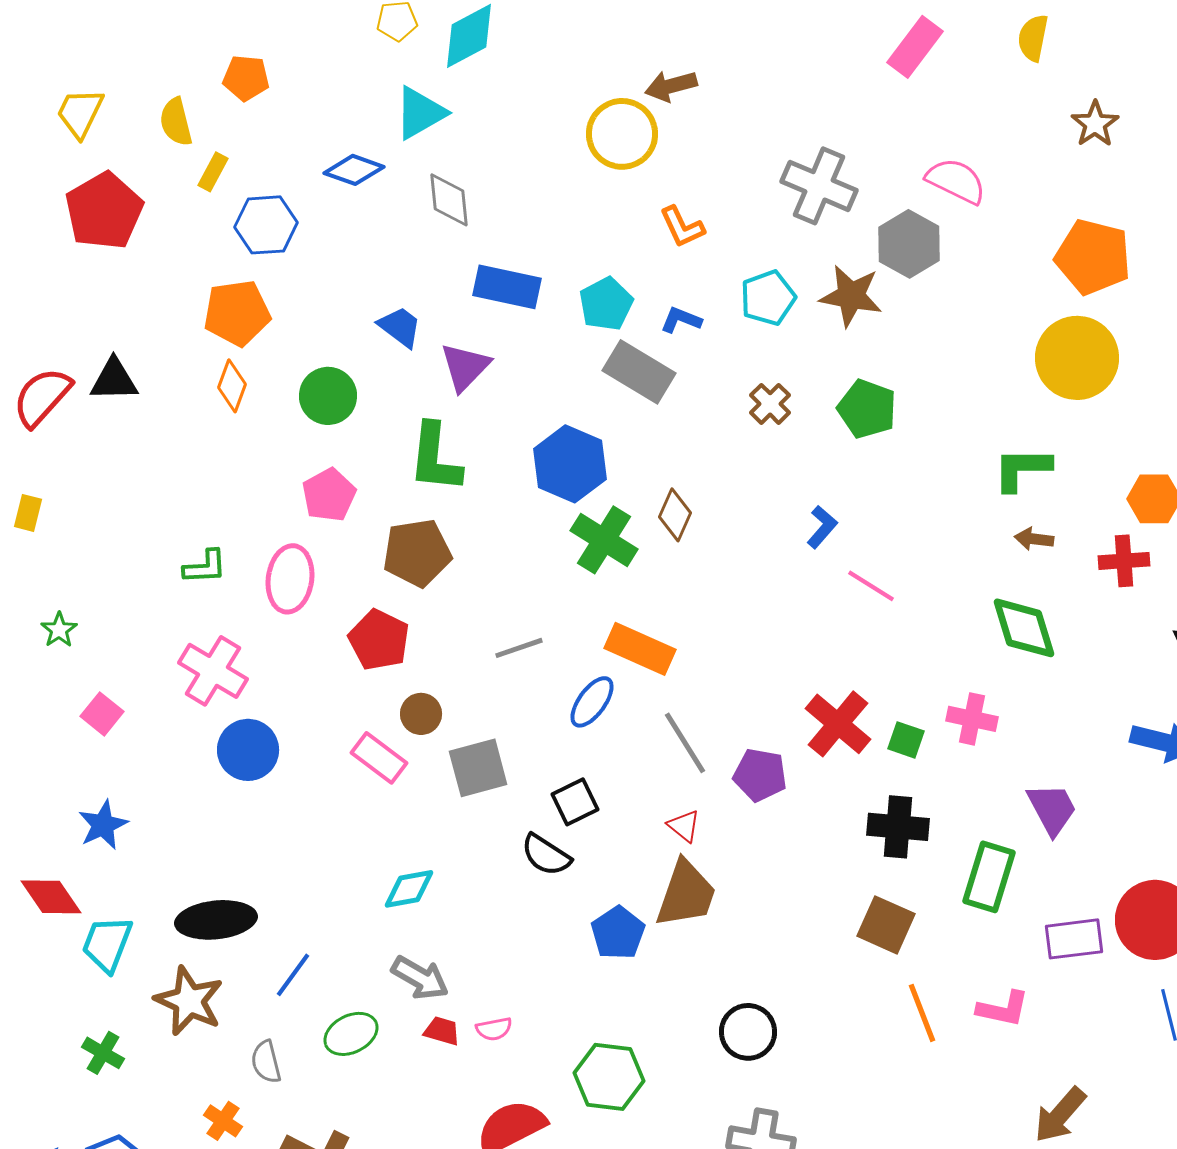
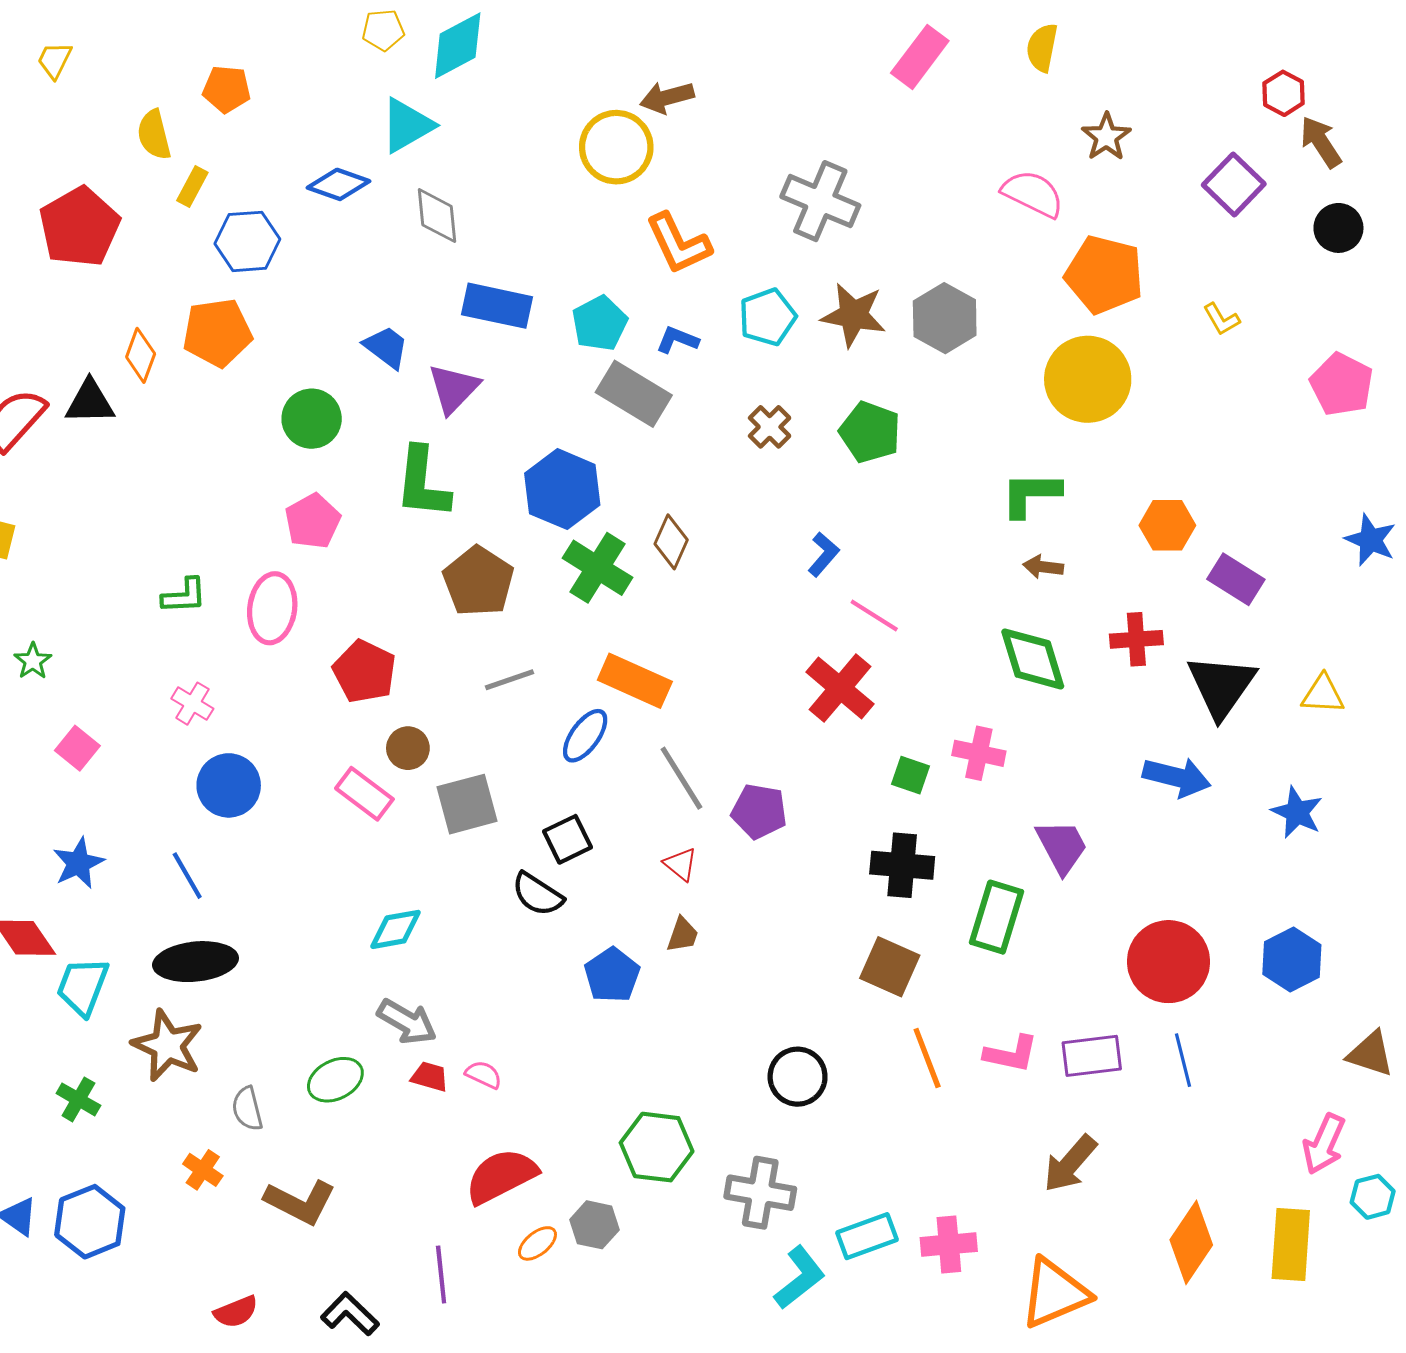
yellow trapezoid: (80, 113) -> (55, 60), moved, size x0.7
pink semicircle: (956, 181) -> (1033, 194), moved
orange L-shape: (682, 227) -> (678, 244), size x1.4
gray hexagon: (909, 244) -> (945, 318), moved
orange diamond: (232, 386) -> (141, 355), moved
brown pentagon: (417, 553) -> (478, 581), moved, turned -30
red cross: (1124, 561) -> (1136, 639), moved
pink cross: (213, 671) -> (192, 704), size x0.6
red cross: (838, 724) -> (840, 688), moved
brown trapezoid: (686, 894) -> (683, 935), size x0.5
purple rectangle: (1074, 939) -> (1092, 1056), moved
blue line: (293, 975) -> (187, 876), moved, turned -66
pink semicircle: (494, 1029) -> (484, 1075), turned -144
black circle: (748, 1032) -> (798, 1077), moved
green hexagon: (609, 1077) -> (657, 1147), moved

